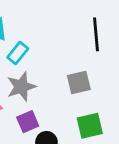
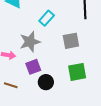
cyan rectangle: (18, 53) -> (47, 18), moved

